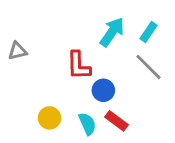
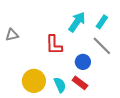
blue circle: (103, 90) -> (83, 62), moved
yellow circle: (50, 118) -> (34, 81), size x1.5

